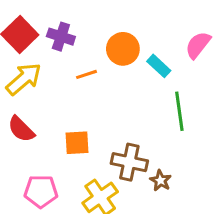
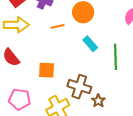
cyan rectangle: (159, 66) -> (90, 44), moved
yellow arrow: (24, 79) -> (16, 25), turned 35

